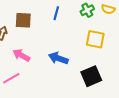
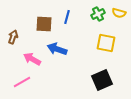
brown square: (23, 20) -> (44, 24), moved
blue arrow: (58, 58) -> (57, 49), moved

